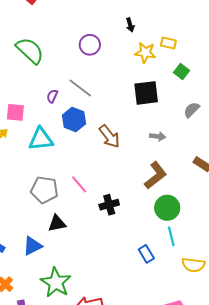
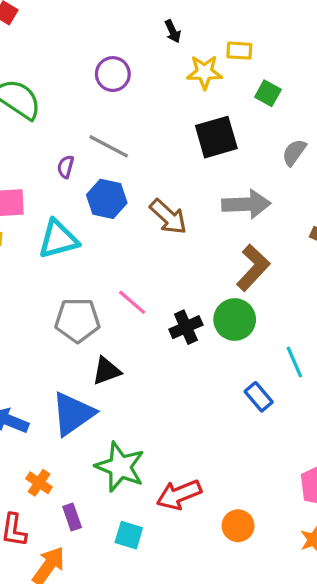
gray arrow: (158, 136) -> (246, 204), size x1.8
green circle: (167, 208) -> (235, 320), moved
blue triangle: (32, 246) -> (73, 414), size x1.4

